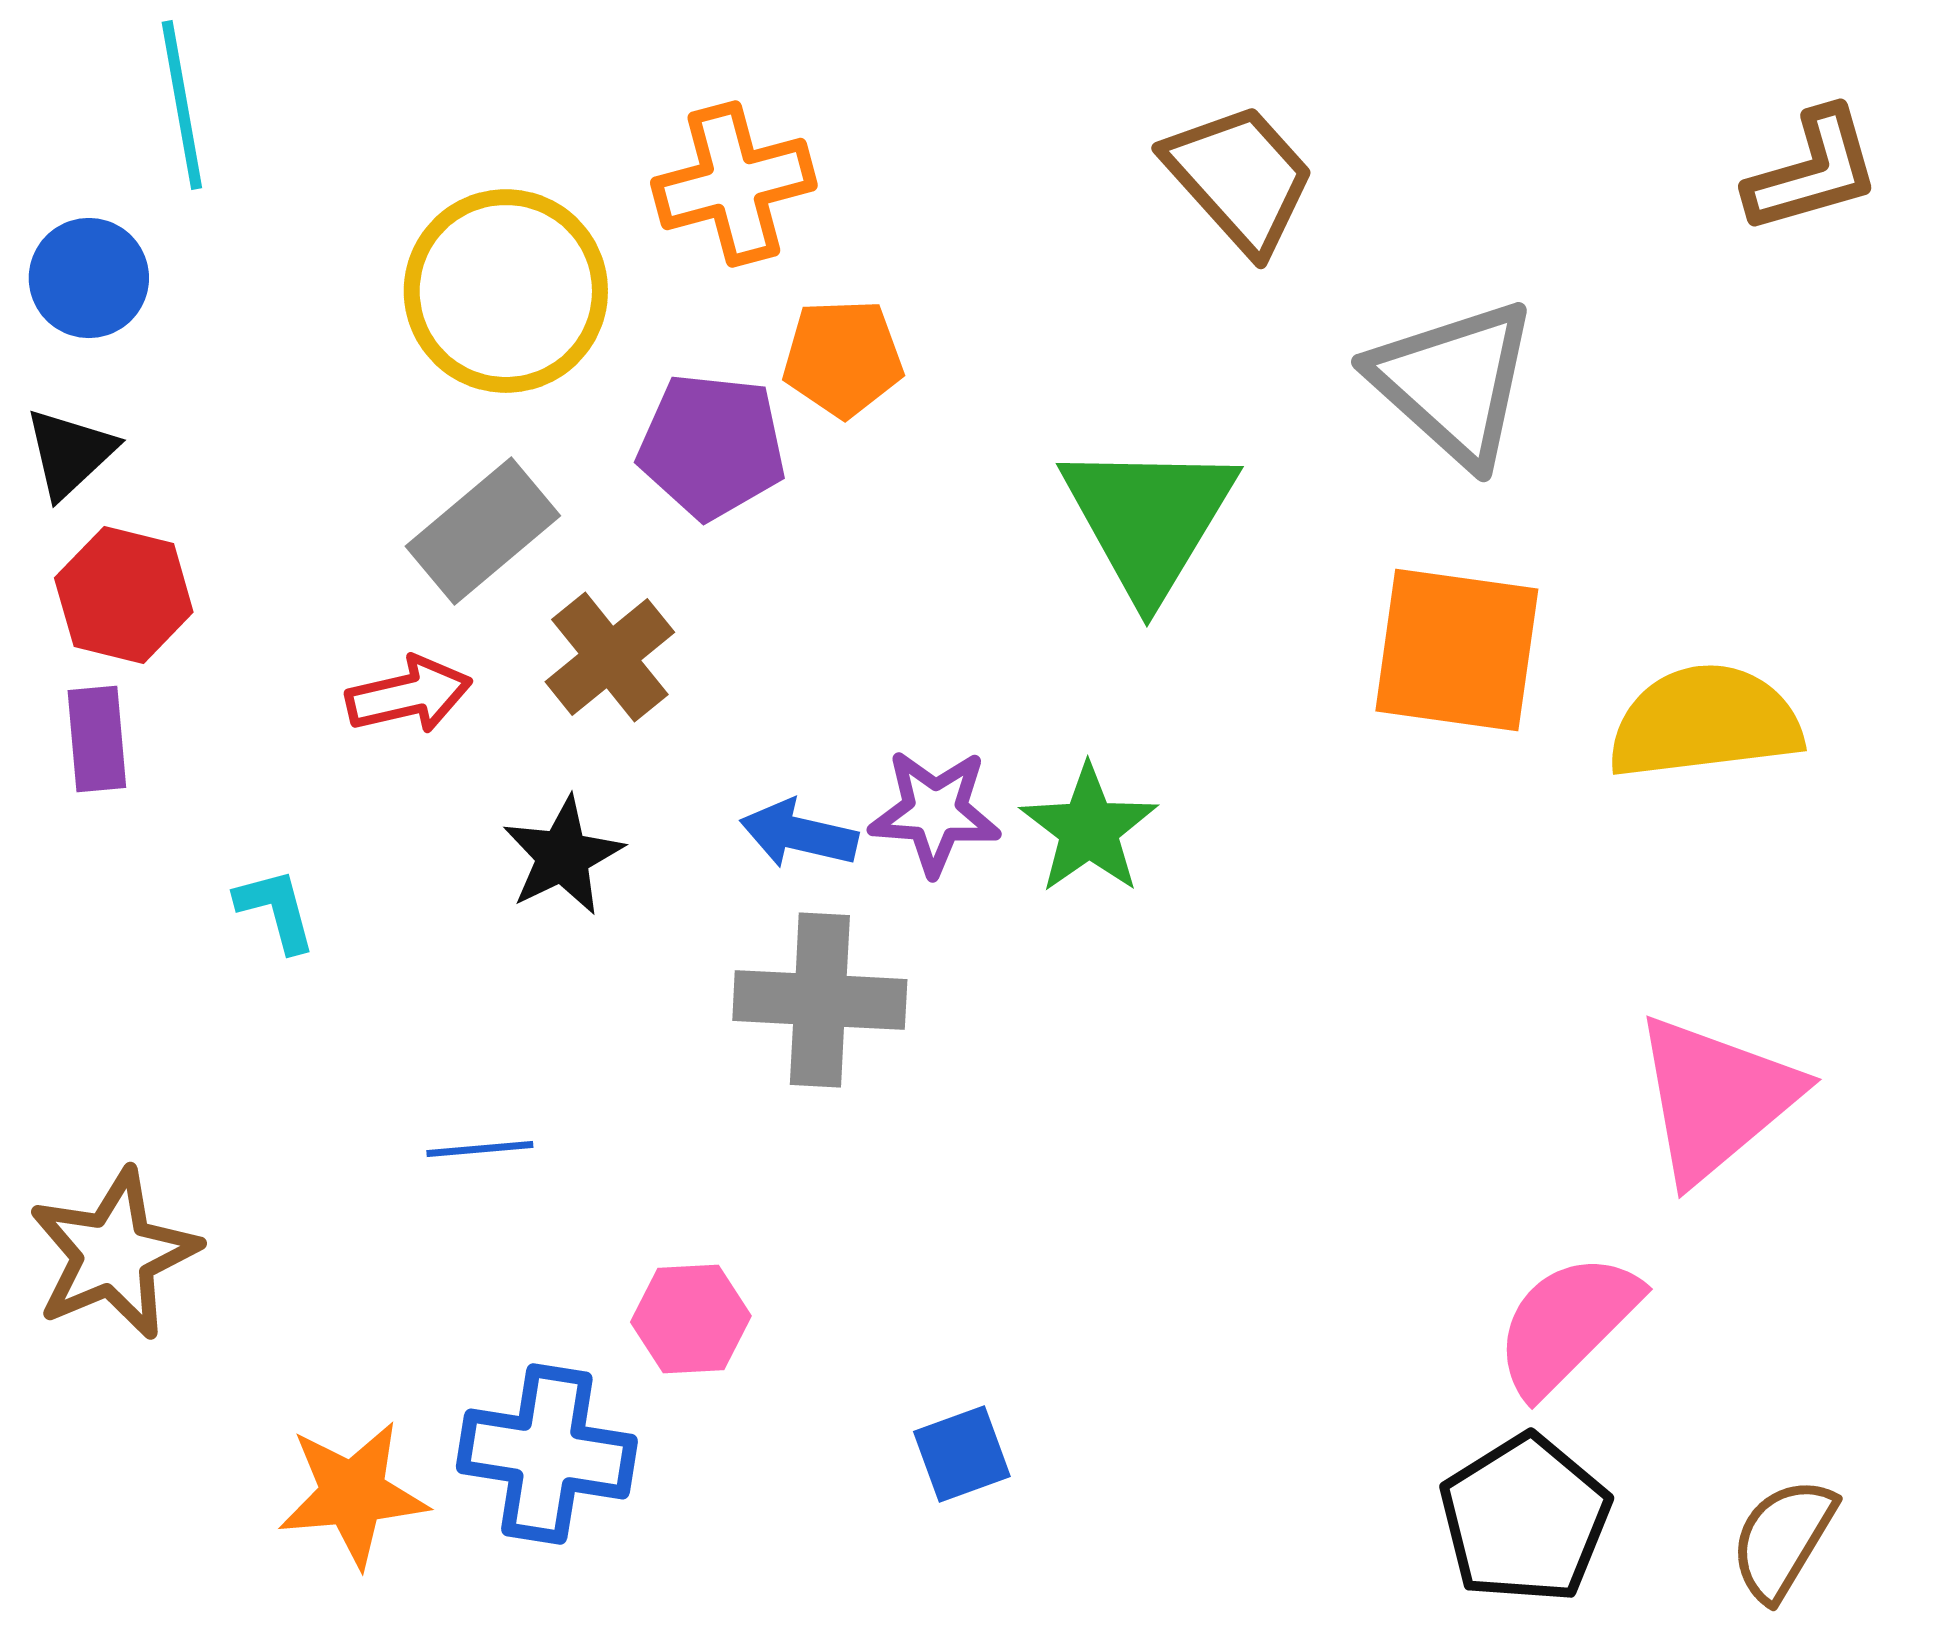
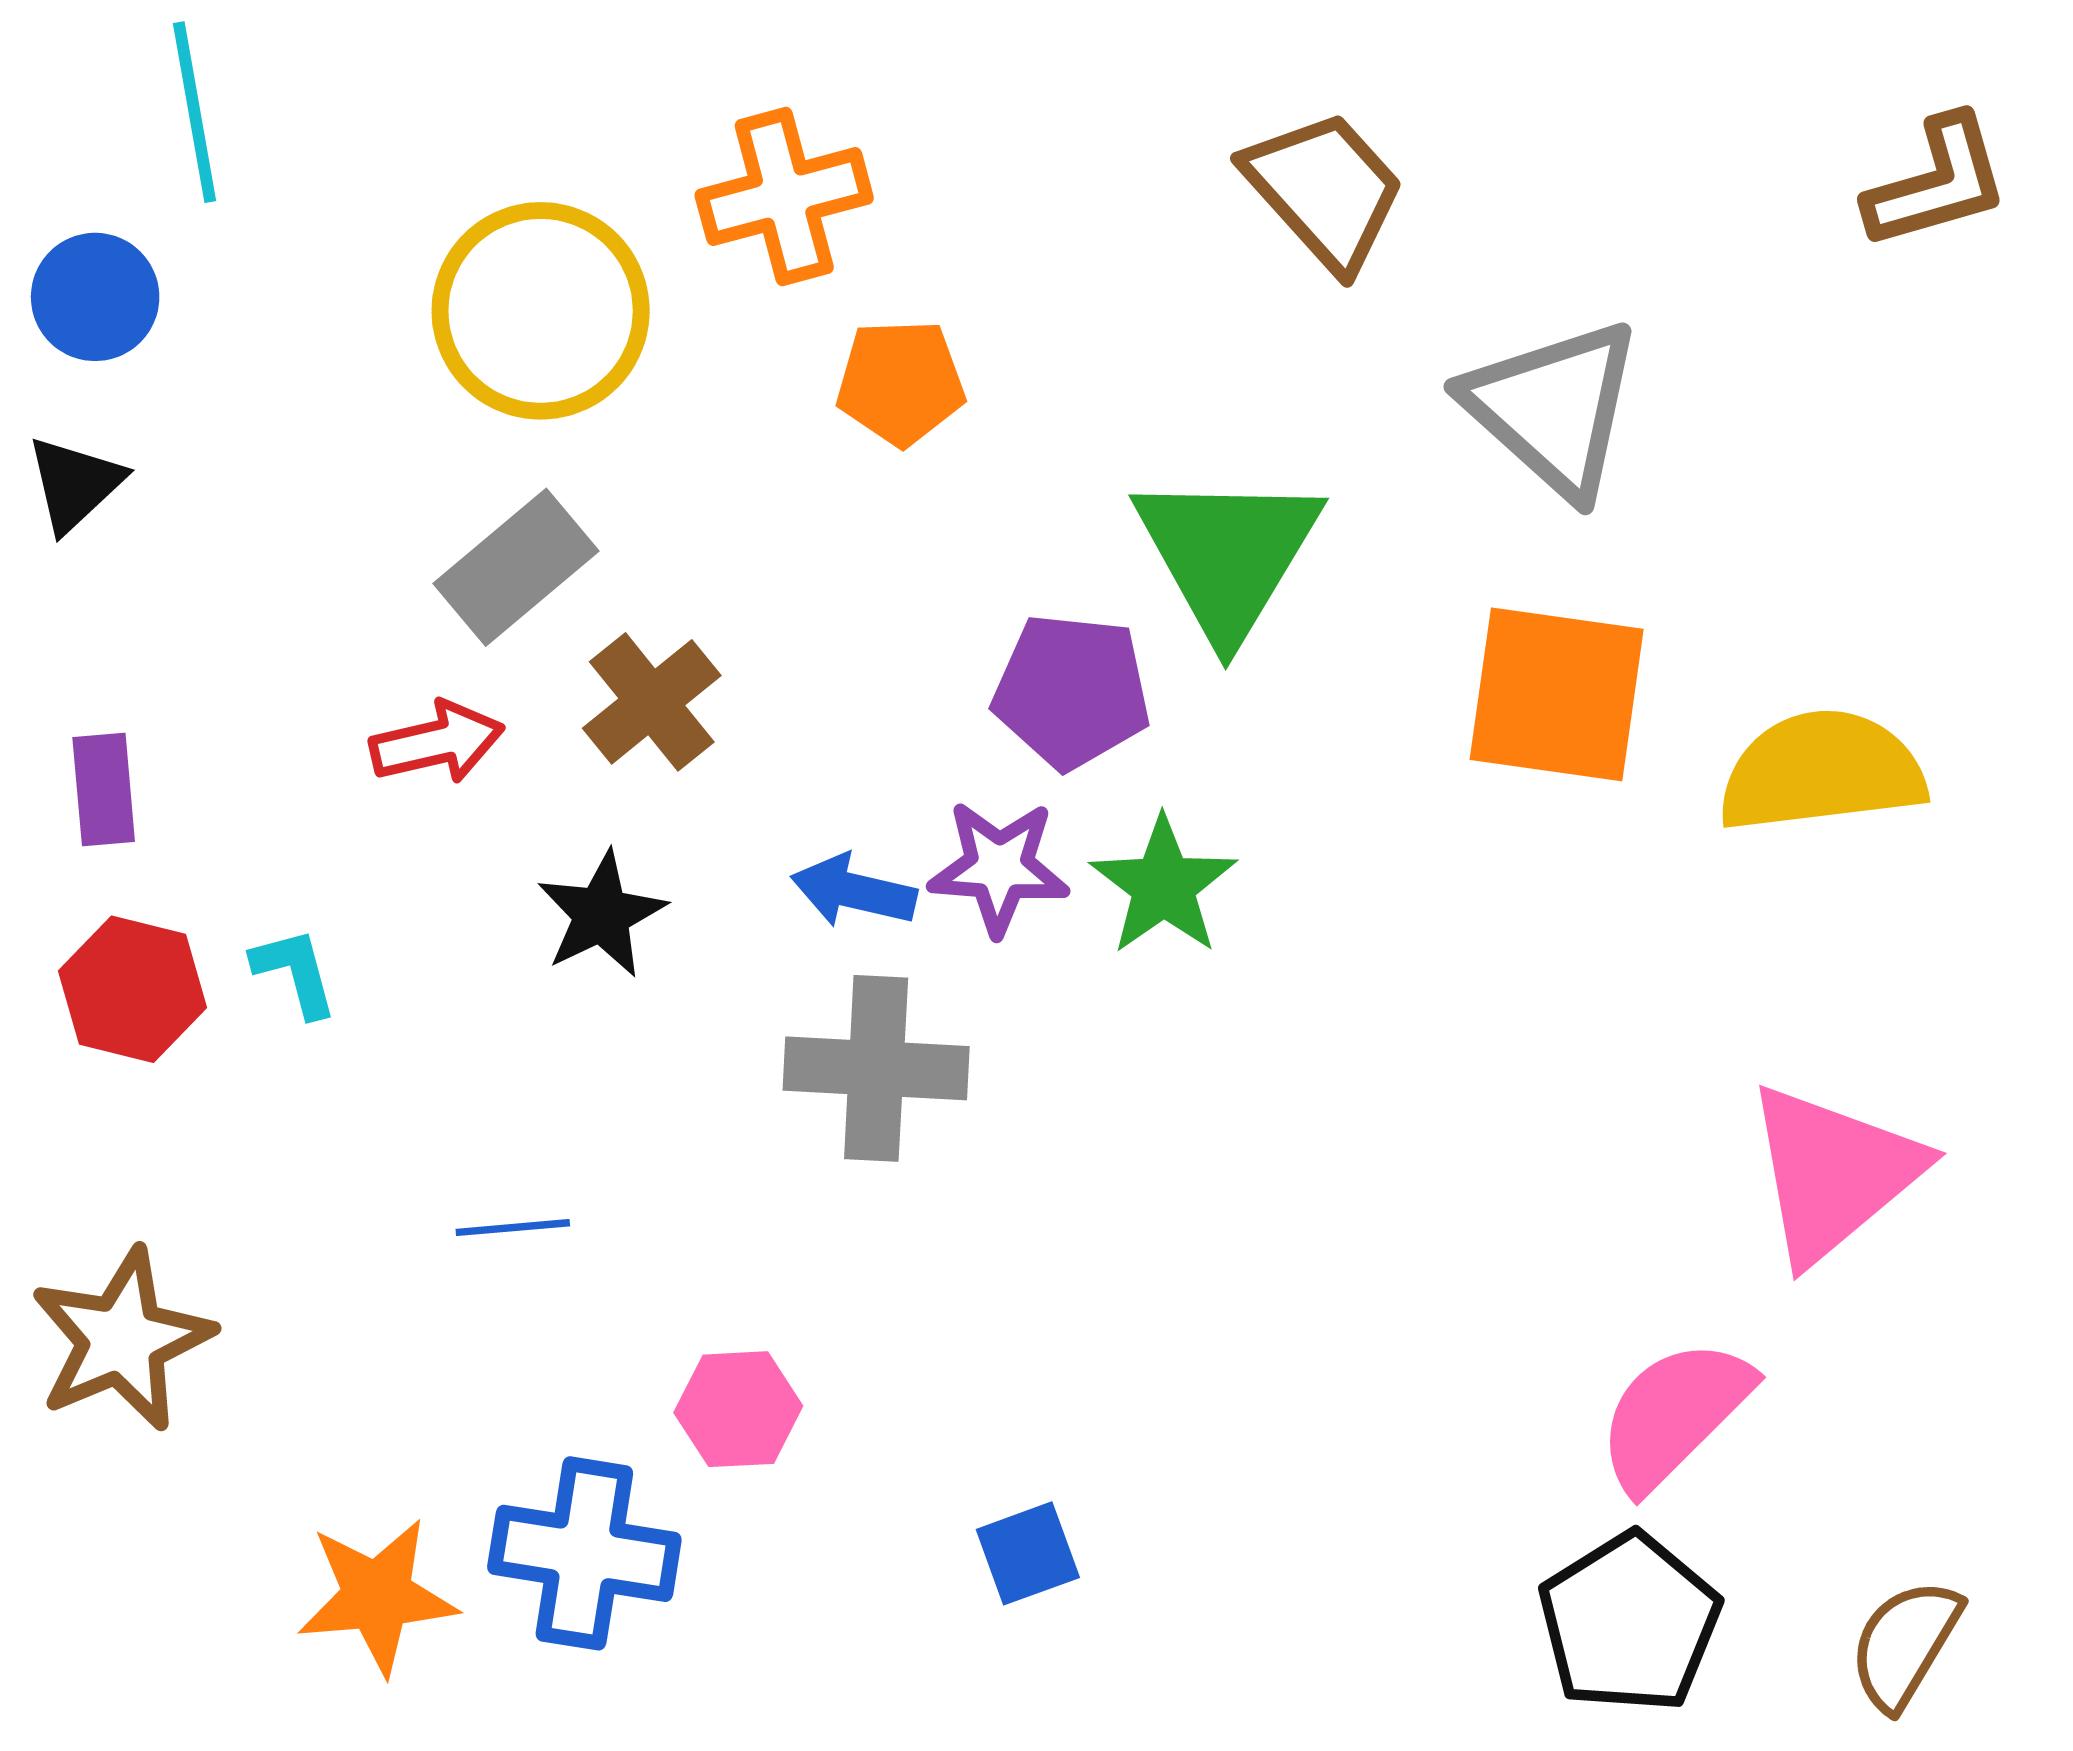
purple pentagon: (712, 446) -> (1072, 691), moved
red hexagon: (124, 595) -> (132, 989), moved

